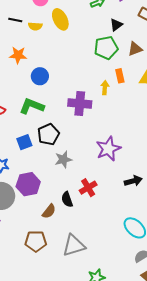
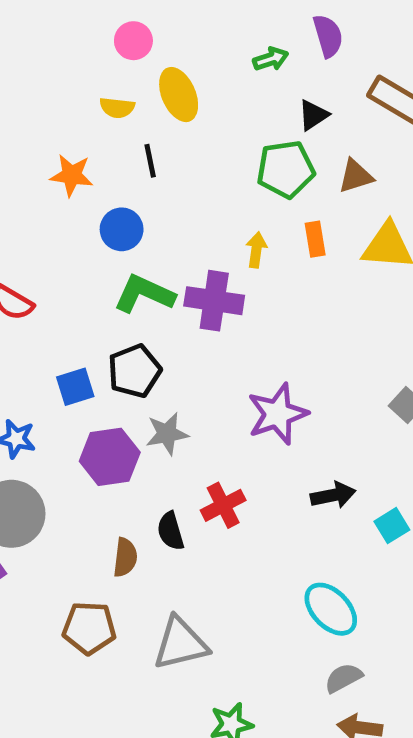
black line: (15, 20) -> (150, 161), moved, turned 64
yellow arrow: (105, 88) -> (256, 250), moved
green L-shape: (32, 106) -> (144, 294), moved
purple hexagon: (28, 184) -> (110, 457), moved
brown semicircle: (49, 211) -> (125, 557), turned -35

